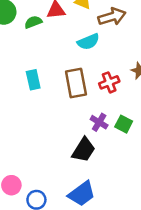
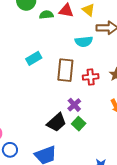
cyan rectangle: (33, 80) -> (34, 58), turned 56
green square: (124, 124) -> (79, 124), moved

